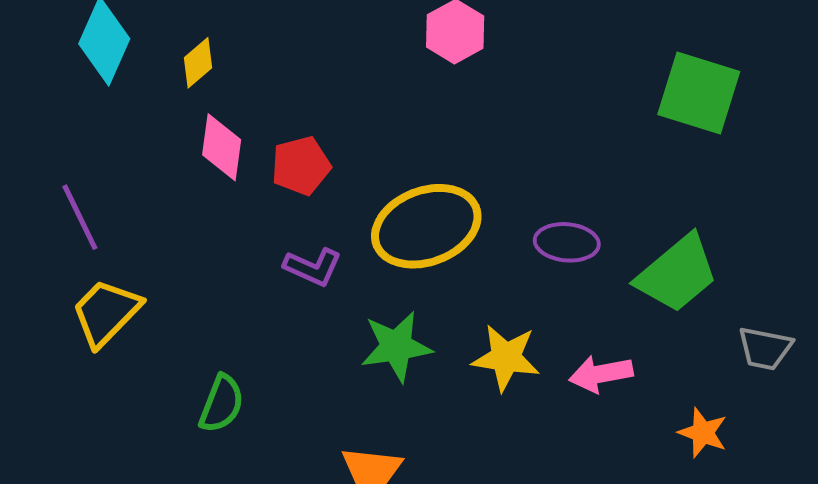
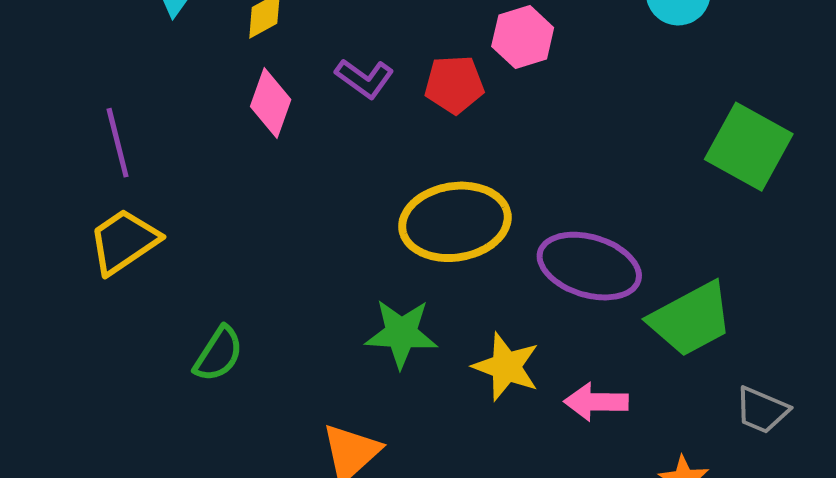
red pentagon: (301, 166) -> (454, 84), moved
purple ellipse: (567, 242) -> (589, 266), size x1.6
purple L-shape: (313, 267) -> (365, 78), moved

